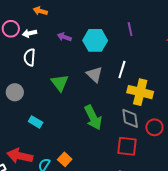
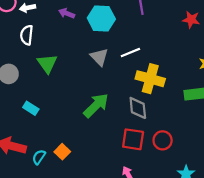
white line: (122, 70) -> (130, 53), turned 48
green triangle: (60, 83) -> (47, 64), moved
green arrow: (93, 117) -> (96, 105), turned -110
red circle: (154, 127) -> (163, 140), moved

